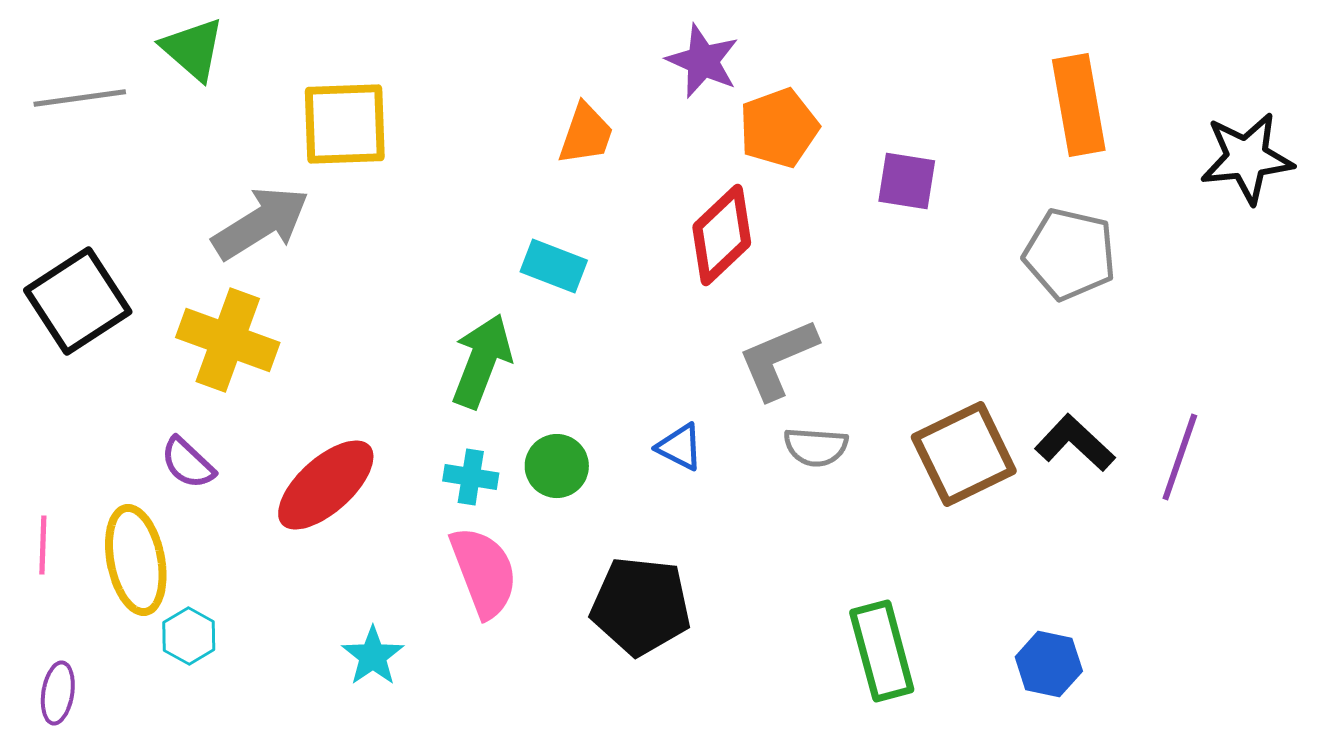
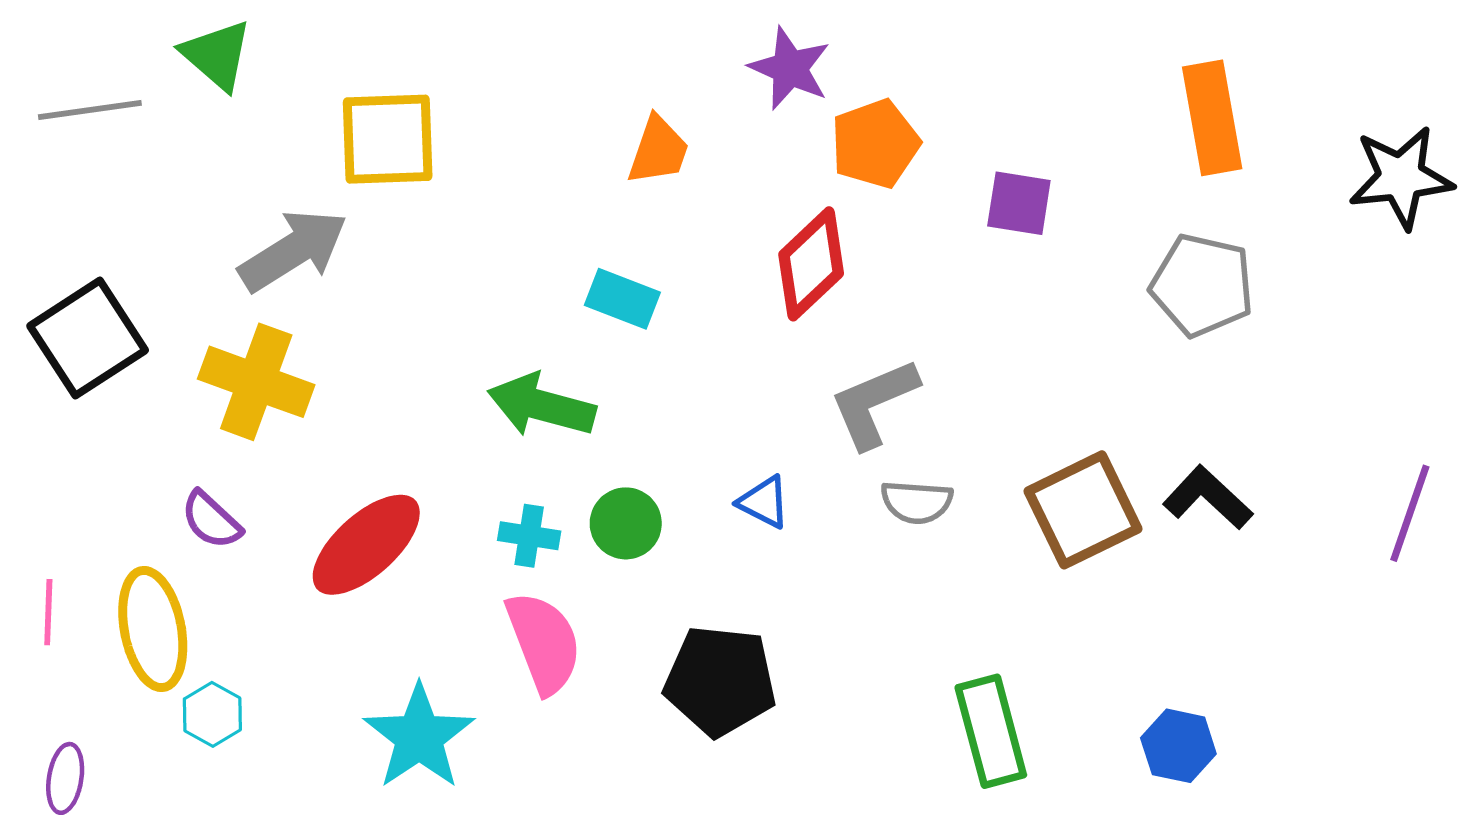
green arrow: (482, 361) -> (541, 405), turned -96
purple line: (1180, 457) -> (1410, 513), moved
cyan star: (373, 656) -> (419, 737), size x1.6

